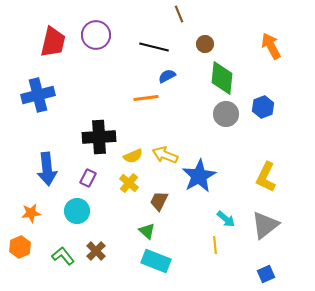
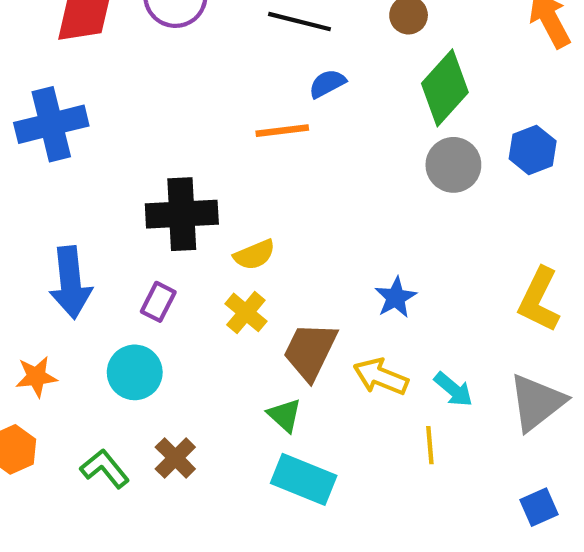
green diamond: (222, 78) -> (445, 88), turned 36
yellow arrow: (165, 155) -> (381, 377), moved
blue star: (199, 176) -> (396, 298), size x0.6
brown trapezoid: (159, 201) -> (310, 351), size x1.4

